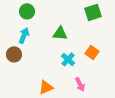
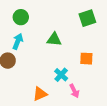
orange square: (92, 52) -> (86, 59), turned -32
cyan cross: (68, 59) -> (61, 75), moved

